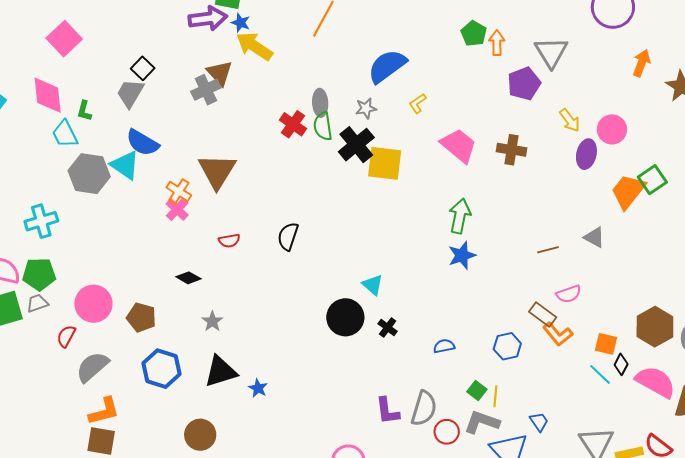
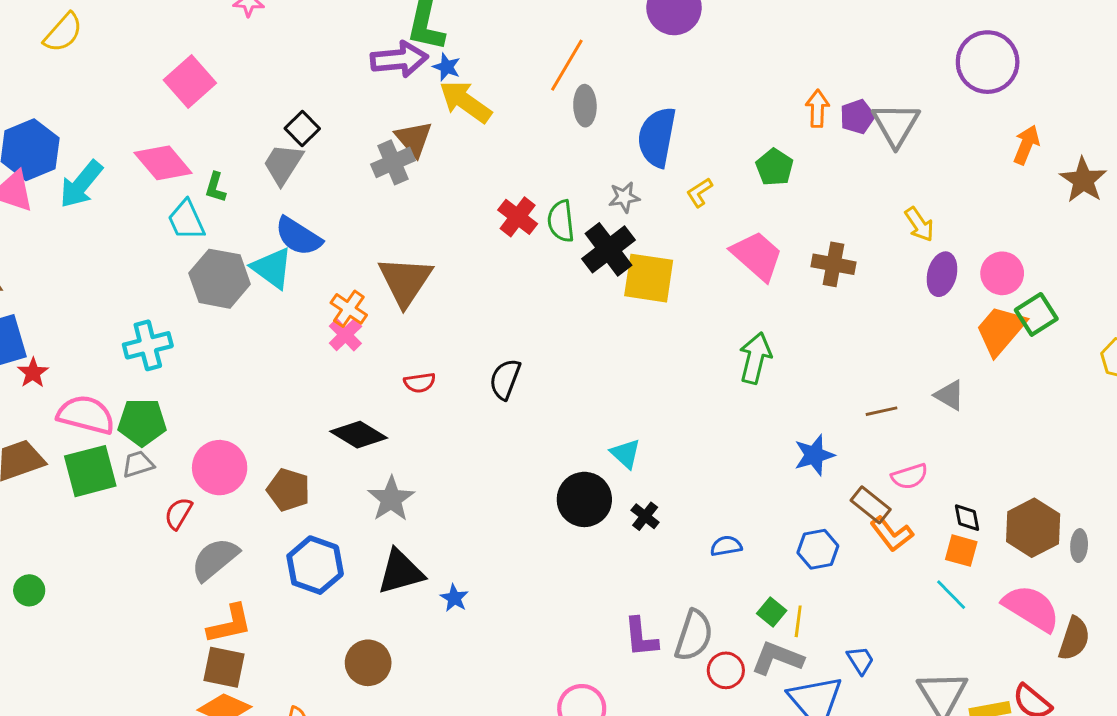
green pentagon: (474, 33) -> (775, 167), moved
blue semicircle: (387, 66) -> (657, 137), turned -45
purple pentagon: (524, 84) -> (857, 117), moved, size x0.7
pink diamond: (48, 95) -> (163, 163), turned -36
gray ellipse: (320, 103) -> (585, 106), moved
pink circle: (612, 129) -> (1002, 273), moved
blue star: (462, 255) -> (814, 455), moved
black diamond: (188, 278) -> (359, 435), size x1.5
gray star: (212, 321) -> (391, 499), size x1.5
black diamond: (621, 364) -> (967, 518), moved, turned -40

